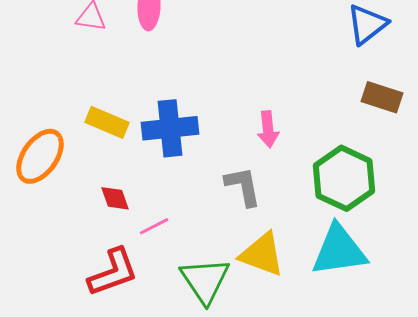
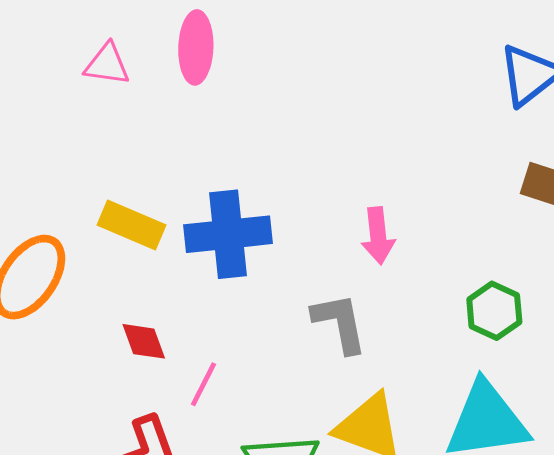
green hexagon: (344, 178) -> (494, 311), size x0.6
pink line: (154, 226) -> (203, 384), turned -36

